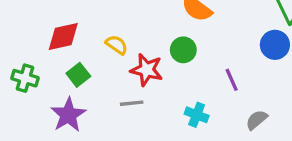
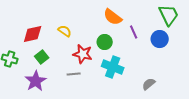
yellow semicircle: (117, 45) -> (65, 31), moved
purple line: (232, 80) -> (134, 32), moved
cyan cross: (197, 115) -> (113, 67), moved, size x1.5

